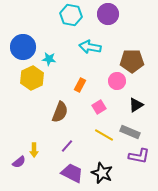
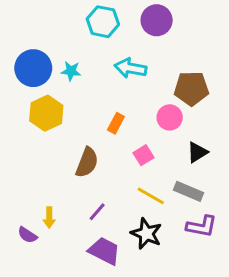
cyan star: (49, 59) -> (71, 71), moved
purple semicircle: (19, 162) -> (27, 235), turned 72
black star: (102, 173) -> (146, 234), moved

